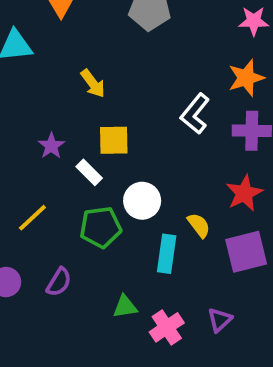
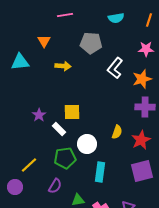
yellow arrow: (93, 83) -> (63, 66), moved, turned -49
white L-shape: (195, 114) -> (115, 68), moved
yellow line: (32, 218) -> (29, 165), moved
yellow semicircle: (199, 225) -> (117, 132), moved, turned 56
purple semicircle: (59, 282) -> (55, 186), moved

